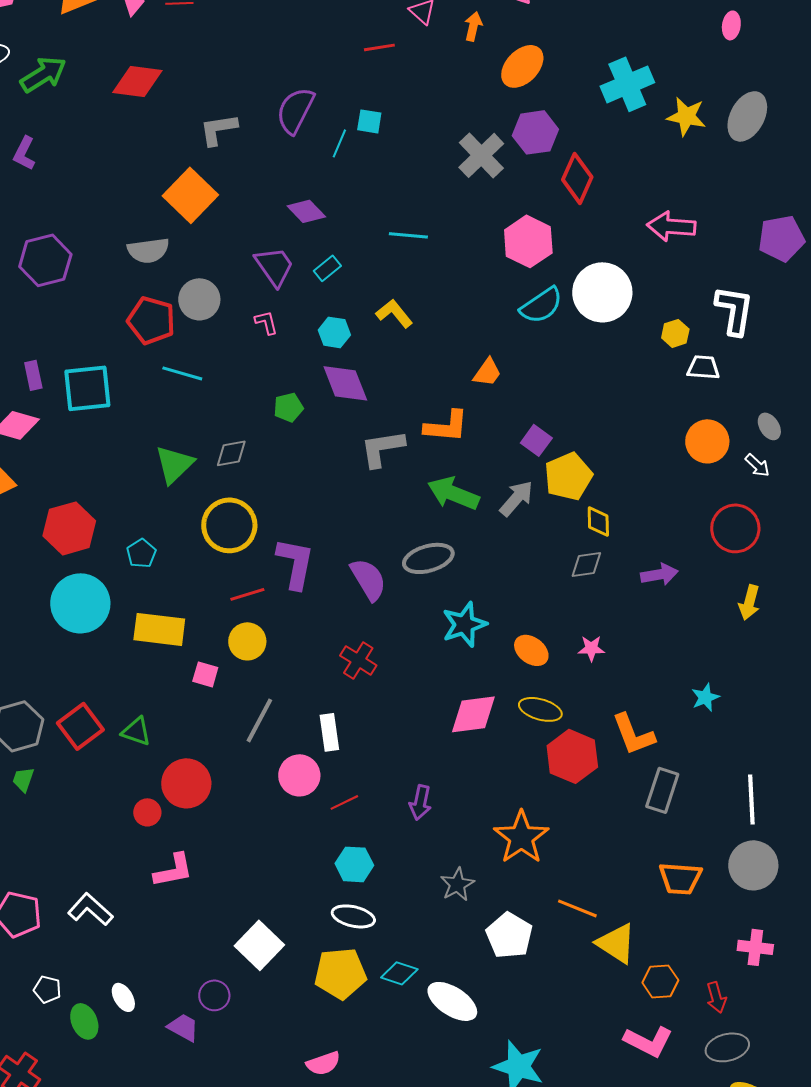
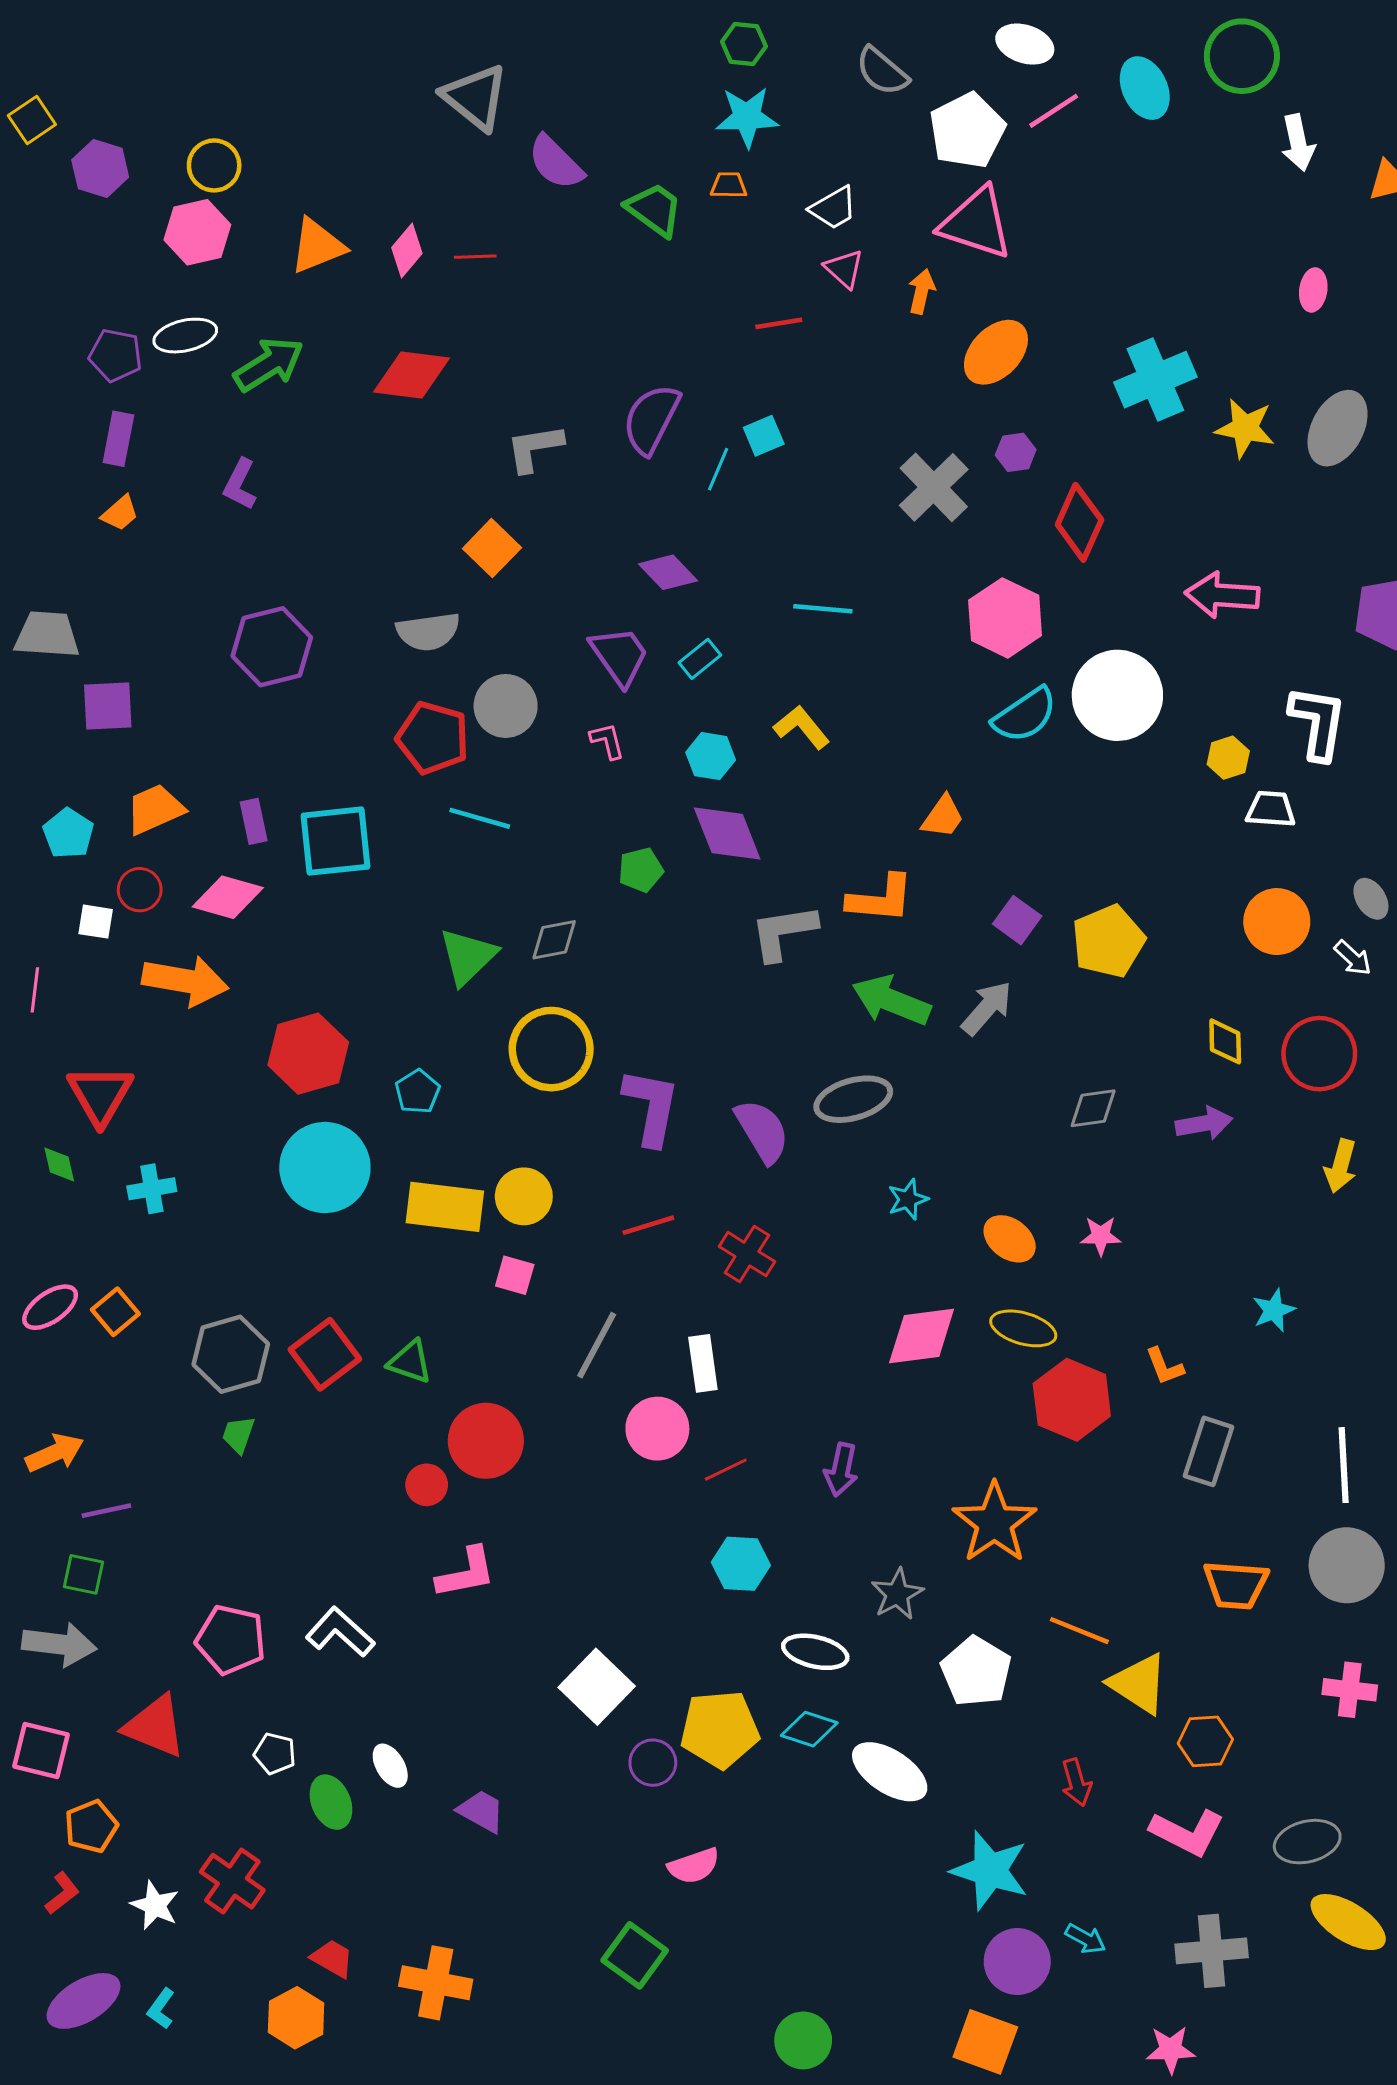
cyan square: (369, 121) -> (764, 436), turned -32
purple hexagon: (535, 132) -> (1016, 452), size x0.6
orange square: (190, 195) -> (492, 548), size x0.7
yellow pentagon: (568, 476) -> (1108, 941), moved
yellow diamond: (598, 521) -> (1225, 1041), moved
red line: (247, 594) -> (648, 1225), moved
cyan star: (464, 624) -> (908, 1199), size x0.6
yellow circle: (247, 641) -> (524, 1196), moved
orange L-shape: (633, 734) -> (1164, 1366), size x0.6
white ellipse: (353, 916) -> (815, 1652), moved
purple circle: (214, 995) -> (653, 1763), moved
red arrow: (716, 997) -> (1076, 1782), moved

